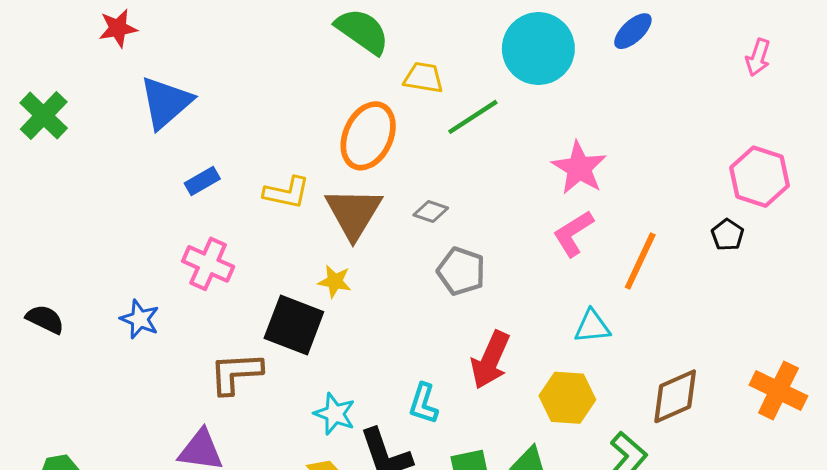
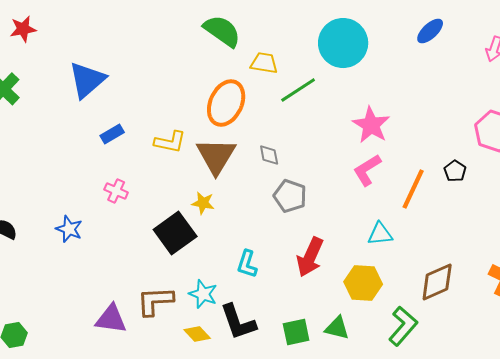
red star: (118, 28) -> (23, 29), moved
blue ellipse: (633, 31) -> (430, 31), moved
gray diamond: (431, 212) -> (269, 155), turned 60
black pentagon: (728, 235) -> (455, 171), moved
pink cross: (208, 264) -> (116, 191), size x0.7
black square: (294, 325) -> (175, 233), turned 33
brown L-shape: (236, 373) -> (155, 301), moved
cyan L-shape: (423, 404) -> (247, 264), moved

